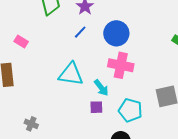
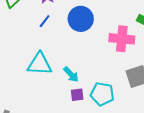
pink cross: (121, 65) -> (122, 39), moved
purple square: (96, 107) -> (77, 95), moved

